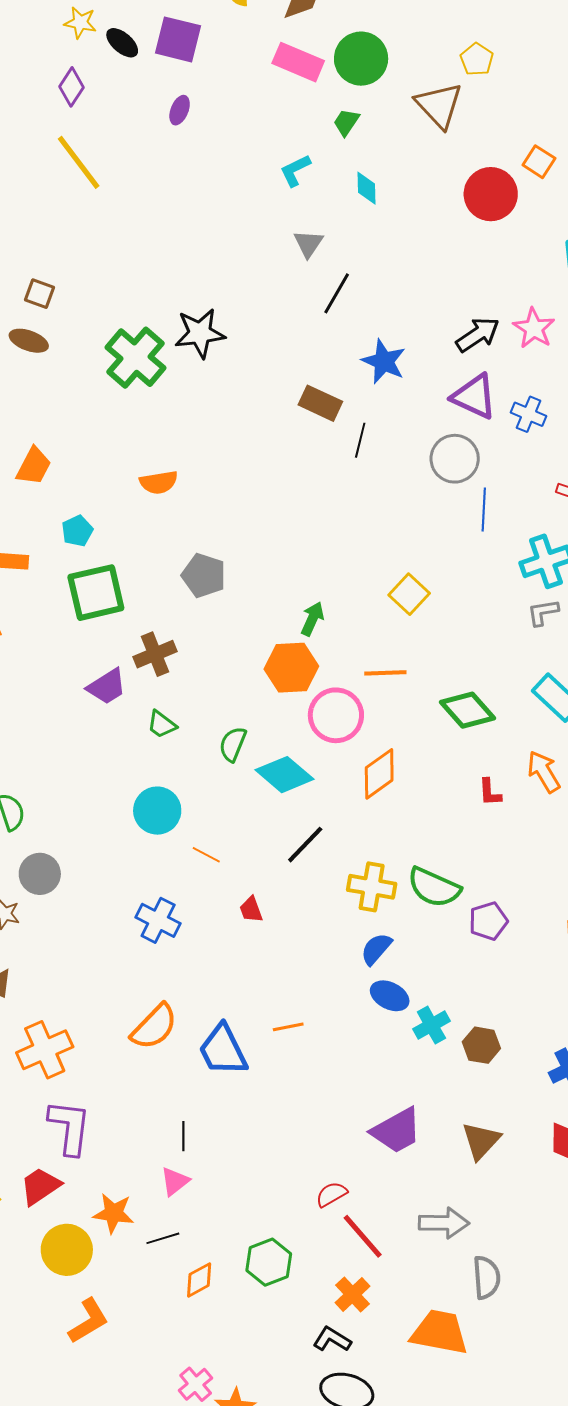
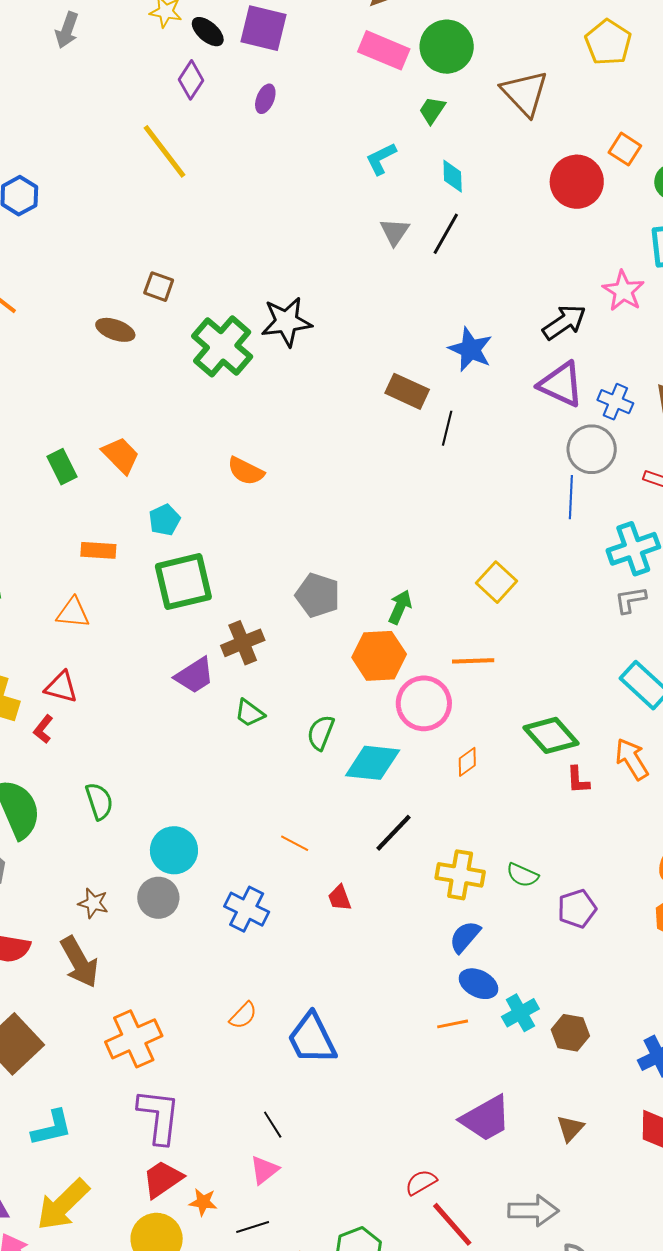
yellow pentagon: (477, 59) -> (608, 42), moved, size x1.4
purple diamond: (72, 87) -> (191, 80), moved
black line: (337, 293) -> (446, 234), moved
brown square: (39, 294) -> (159, 287), moved
pink star: (534, 328) -> (623, 291), moved
gray circle: (455, 459) -> (592, 449), moved
orange trapezoid: (34, 466) -> (121, 455), turned -72
orange semicircle: (159, 482) -> (246, 471), turned 36
gray pentagon: (204, 575) -> (318, 595), moved
green diamond: (468, 710) -> (551, 735), moved
orange diamond: (379, 774) -> (467, 762), size x0.6
cyan diamond: (284, 775) -> (373, 763), turned -34
cyan circle: (157, 811) -> (174, 850), moved
gray circle: (40, 874) -> (158, 898), moved
green semicircle: (434, 887) -> (522, 875), size x0.6
orange semicircle: (154, 1027) -> (243, 1015), size x0.6
orange line: (288, 1027) -> (453, 1024), moved
black line: (183, 1136) -> (273, 1125), turned -32
brown triangle: (481, 1141) -> (570, 1128), size x0.7
red trapezoid: (40, 1186) -> (163, 1179), moved
orange star: (114, 1213) -> (203, 1202), size x0.7

